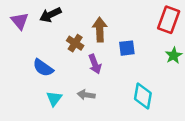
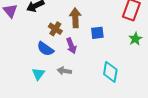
blue semicircle: (43, 68) -> (45, 49), moved

